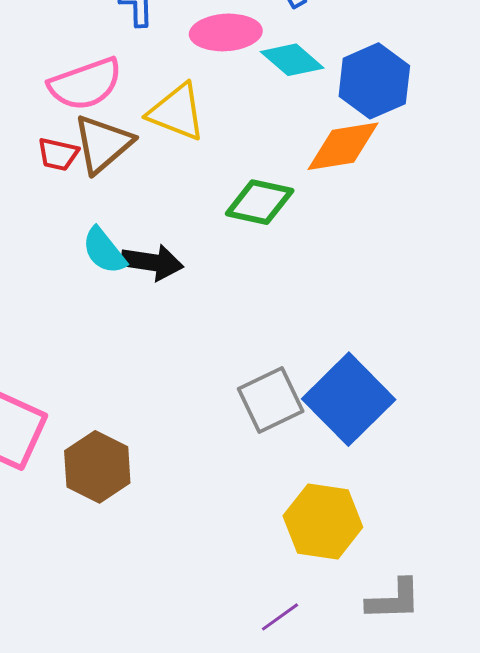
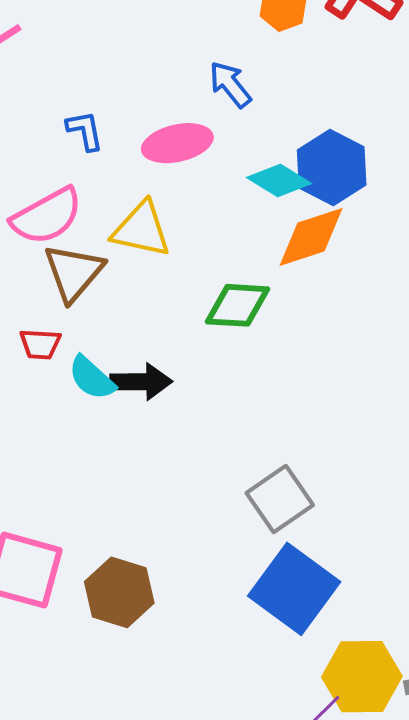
cyan diamond: (292, 60) -> (279, 181), moved
red trapezoid: (58, 154) -> (40, 344), moved
blue square: (349, 399) -> (294, 589), moved
yellow hexagon: (323, 522) -> (362, 677), moved

